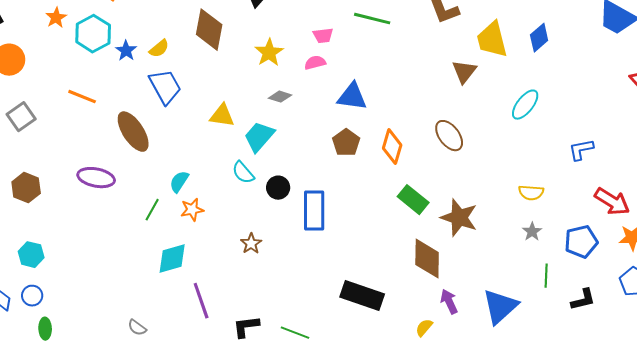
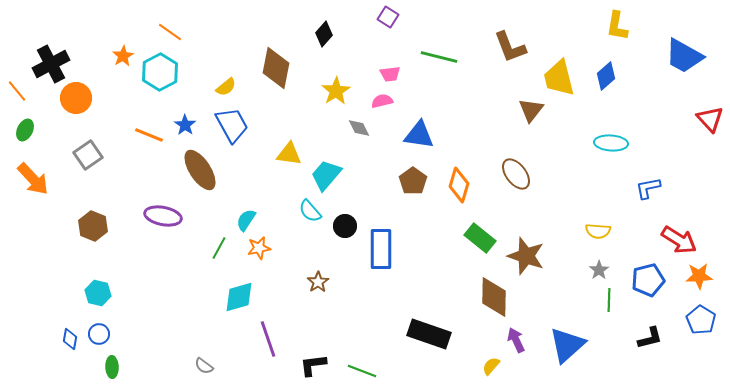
blue star: (126, 51) -> (185, 125), moved
gray diamond: (280, 97) -> (359, 128), moved, turned 45
cyan ellipse: (525, 105) -> (611, 143), moved, turned 56
green line: (546, 276) -> (609, 300), moved

